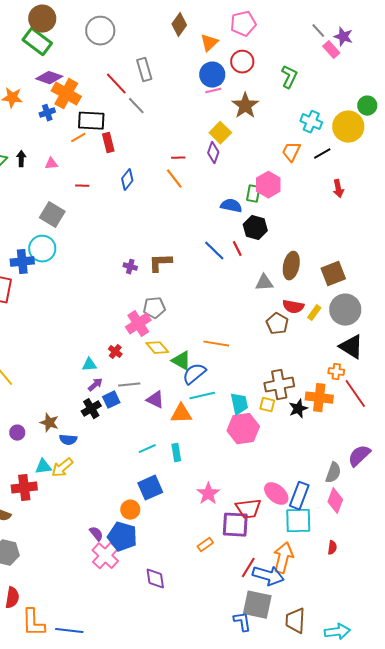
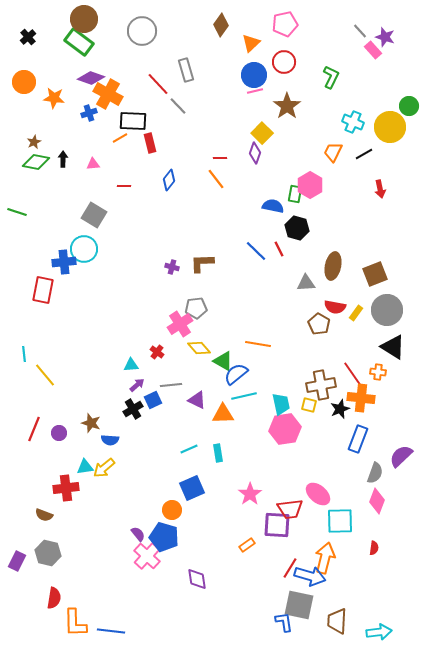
red line: (355, 394) -> (354, 376), moved
blue rectangle: (299, 496) -> (358, 439), moved

